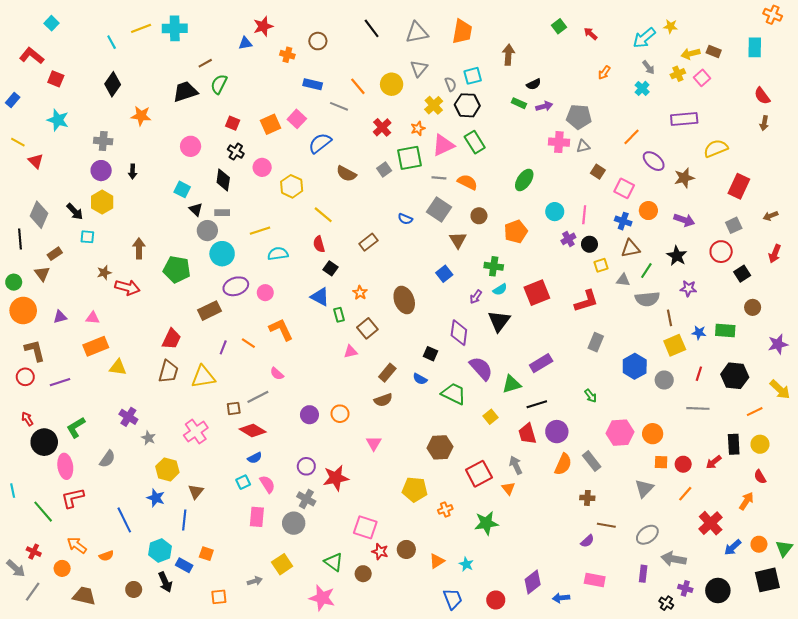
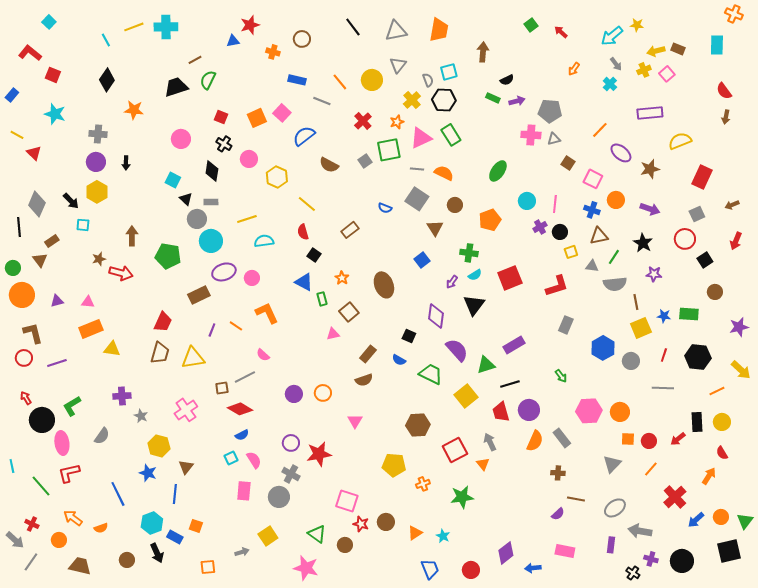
purple cross: (128, 417) -> (122, 396), turned -36
yellow square: (491, 417) -> (466, 396), size x1.6

